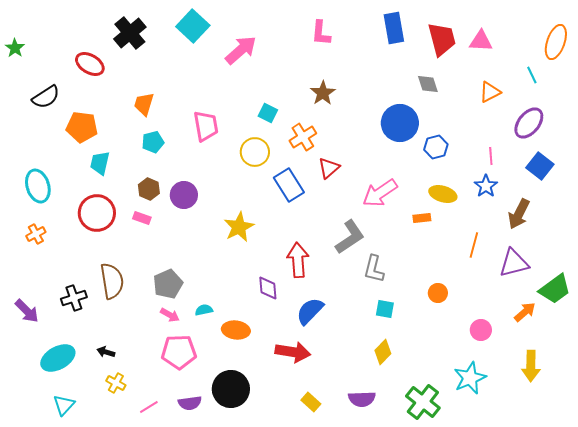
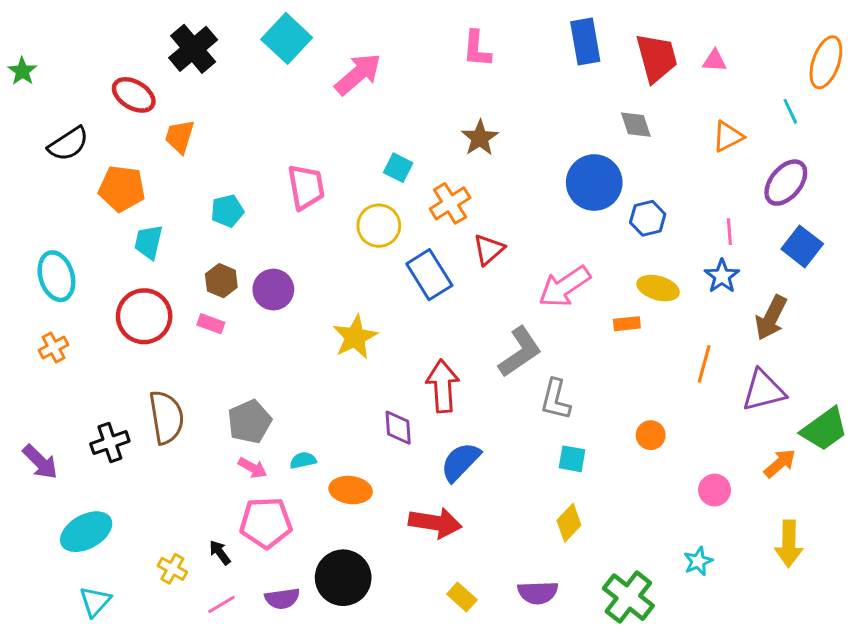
pink triangle: (481, 41) -> (715, 61), size x0.7
orange trapezoid: (144, 104) -> (180, 137), moved
black arrow: (106, 352) -> (220, 552), moved, turned 36
cyan star: (470, 378) -> (698, 561), size x0.6

